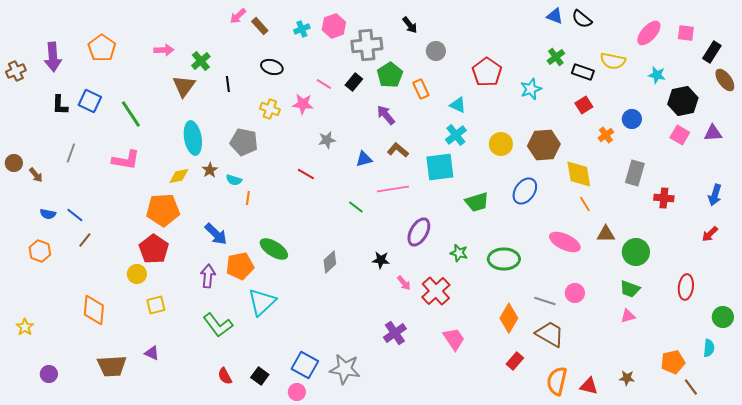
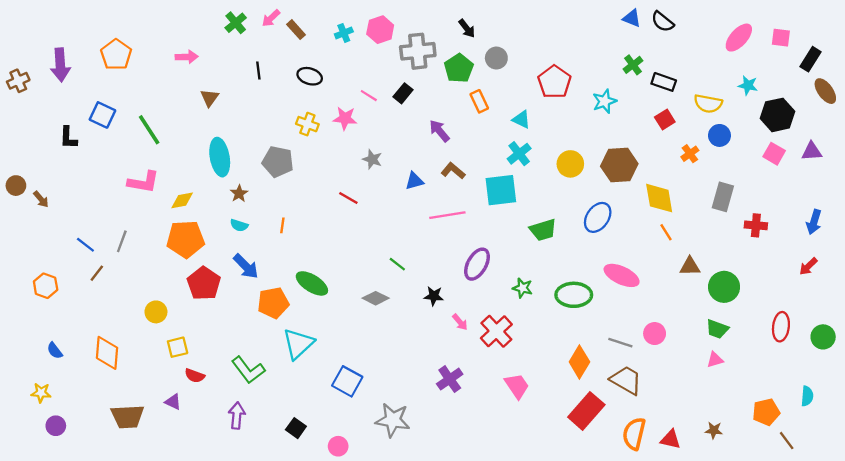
green cross: (201, 61) -> (236, 23), moved
yellow semicircle: (613, 61) -> (708, 104), moved
green pentagon: (390, 75) -> (459, 68), moved
black line: (228, 84) -> (258, 71), moved
brown triangle: (184, 86) -> (209, 98), size x0.7
black L-shape: (60, 105) -> (68, 138), moved
gray star: (327, 140) -> (372, 159), turned 30
gray line: (71, 153) -> (122, 241), moved
yellow diamond: (179, 176) -> (182, 200), moved
cyan semicircle: (234, 180) -> (239, 225), moved
green line: (356, 207) -> (397, 264), moved
blue semicircle: (48, 214) -> (55, 351), moved, turned 42
pink ellipse: (565, 242) -> (622, 275), moved
red pentagon: (154, 249) -> (204, 283), moved
gray diamond: (330, 262) -> (376, 298), turned 70
purple arrow: (208, 276) -> (237, 415), moved
green circle: (723, 317) -> (823, 337), moved
yellow star: (25, 327) -> (41, 393), moved, turned -30
red rectangle: (515, 361) -> (586, 411), size x1.8
blue square: (305, 365) -> (347, 381), moved
red semicircle: (225, 376) -> (195, 376), moved, turned -42

